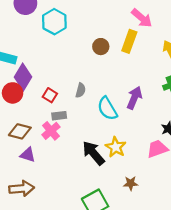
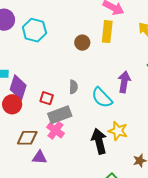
gray rectangle: (59, 116) -> (60, 115), size x1.6
black arrow: (93, 153) -> (99, 141), turned 40

